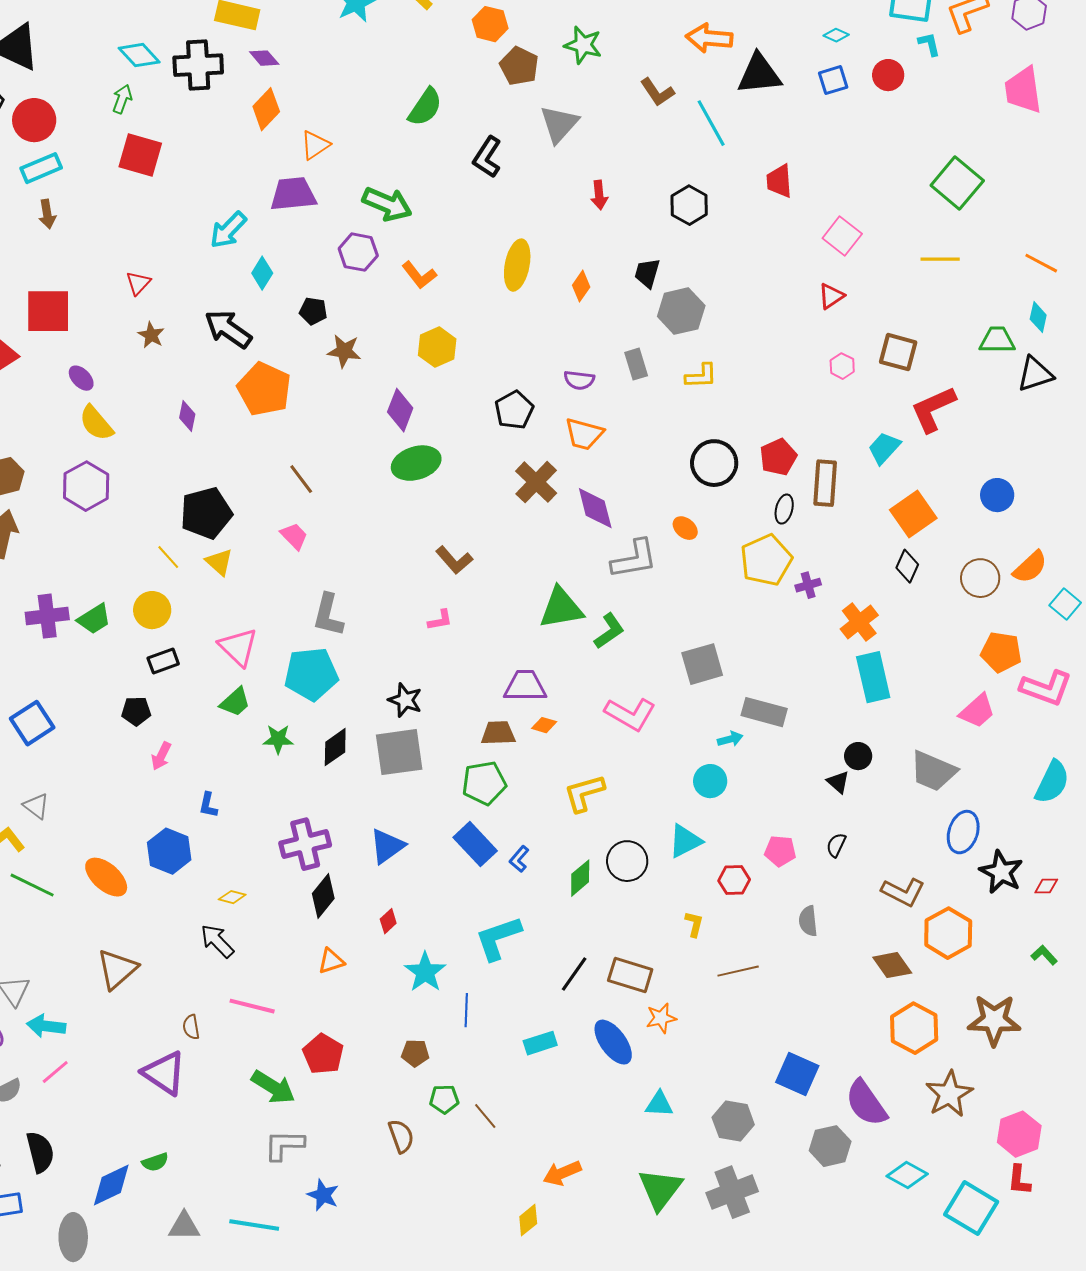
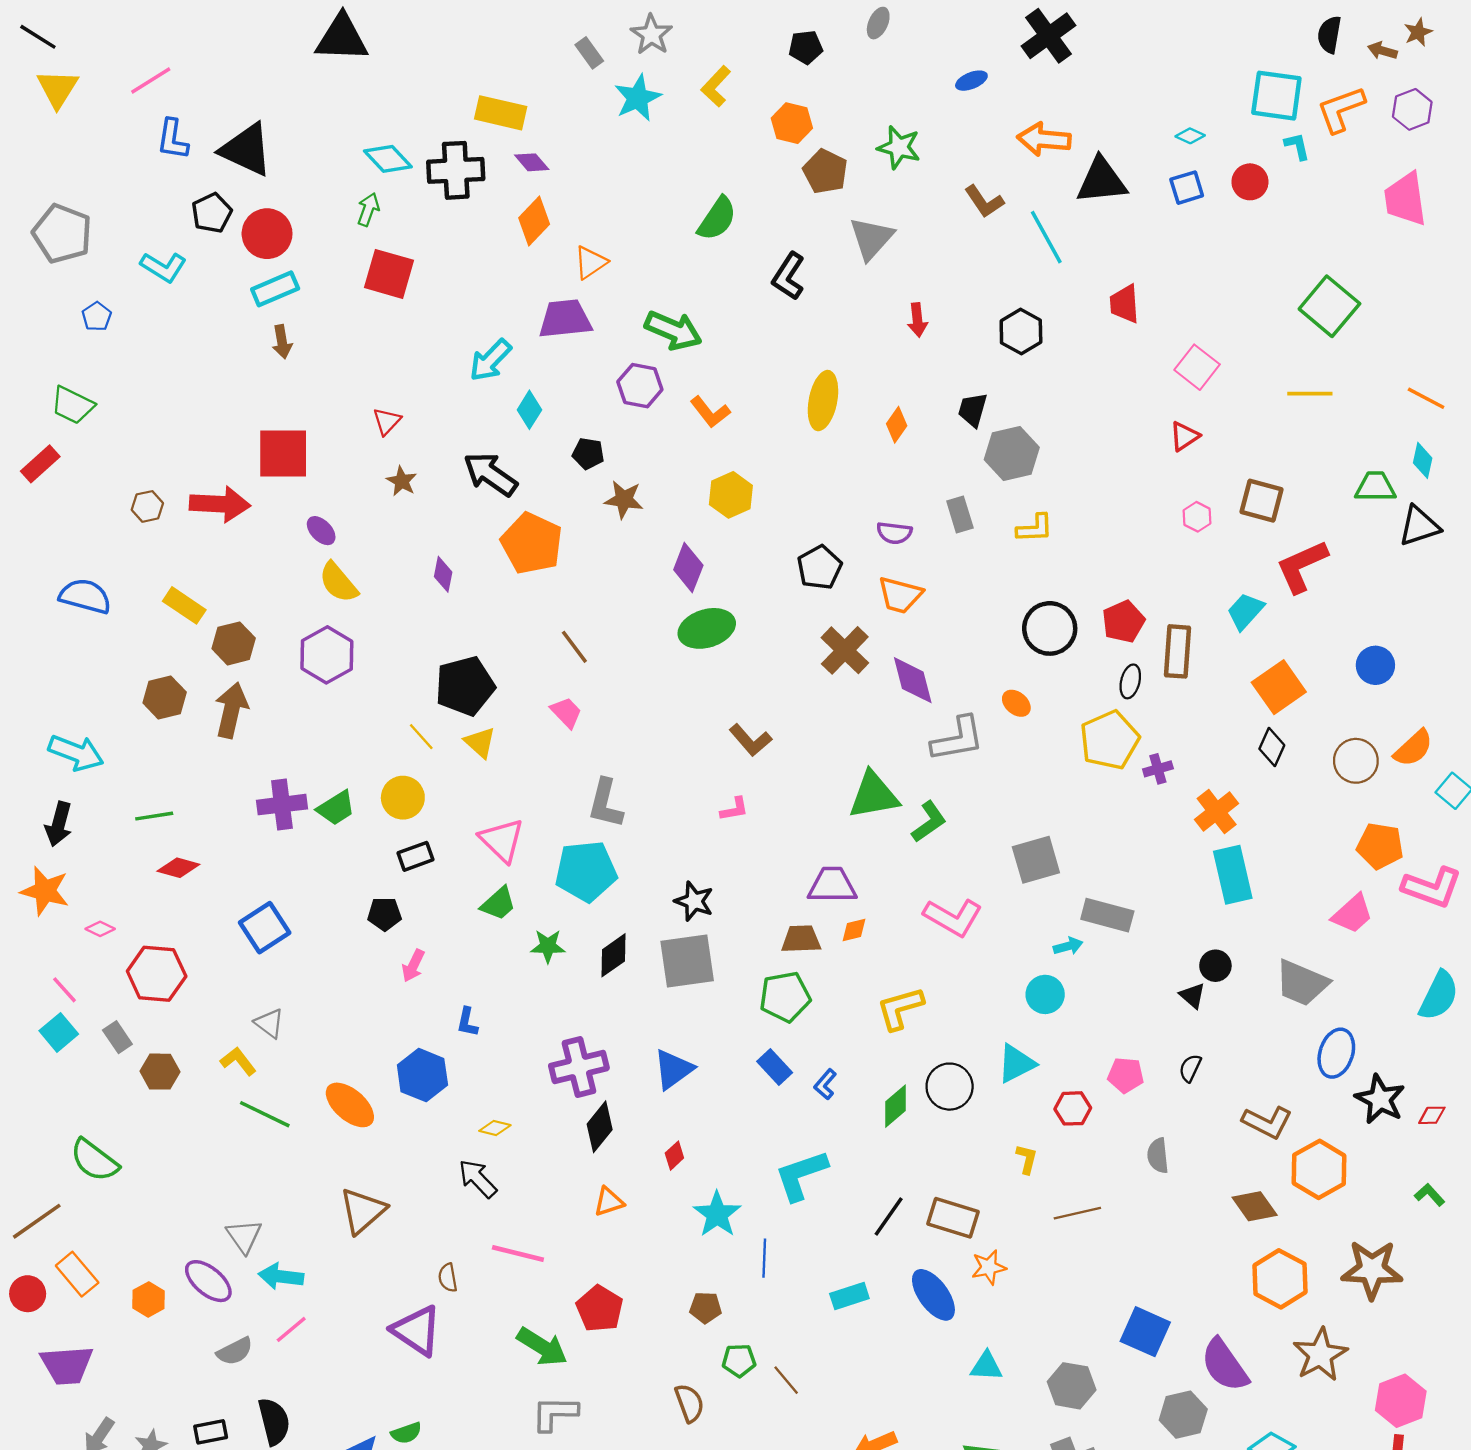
orange diamond: (544, 725) -> (854, 930), turned -30
blue rectangle: (475, 844) -> (775, 1067), size x0.7

